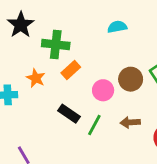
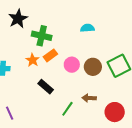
orange star: (36, 78) -> (33, 60), moved
pink circle: (103, 90) -> (72, 65), moved
green line: (94, 125) -> (67, 109), moved

